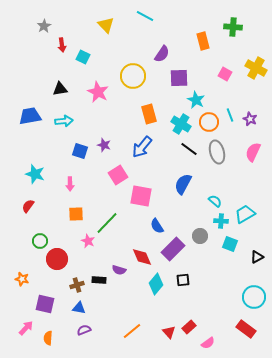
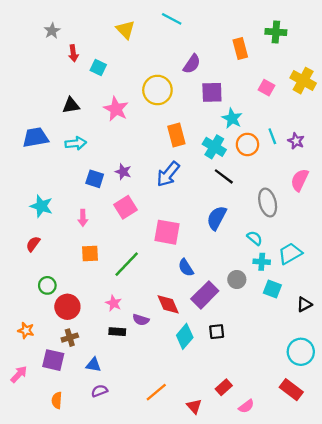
gray ellipse: (217, 152) -> (268, 203), moved
pink square: (118, 175) -> (125, 207), moved
pink star: (88, 241) -> (114, 303), moved
brown cross: (77, 285) -> (70, 338), moved
pink arrow: (26, 328) -> (19, 374), moved
red triangle: (169, 332) -> (194, 406), moved

